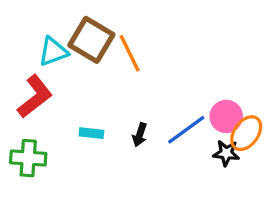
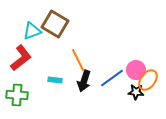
orange line: (130, 53) -> (78, 60), moved
black arrow: (140, 135) -> (84, 81), size x1.5

